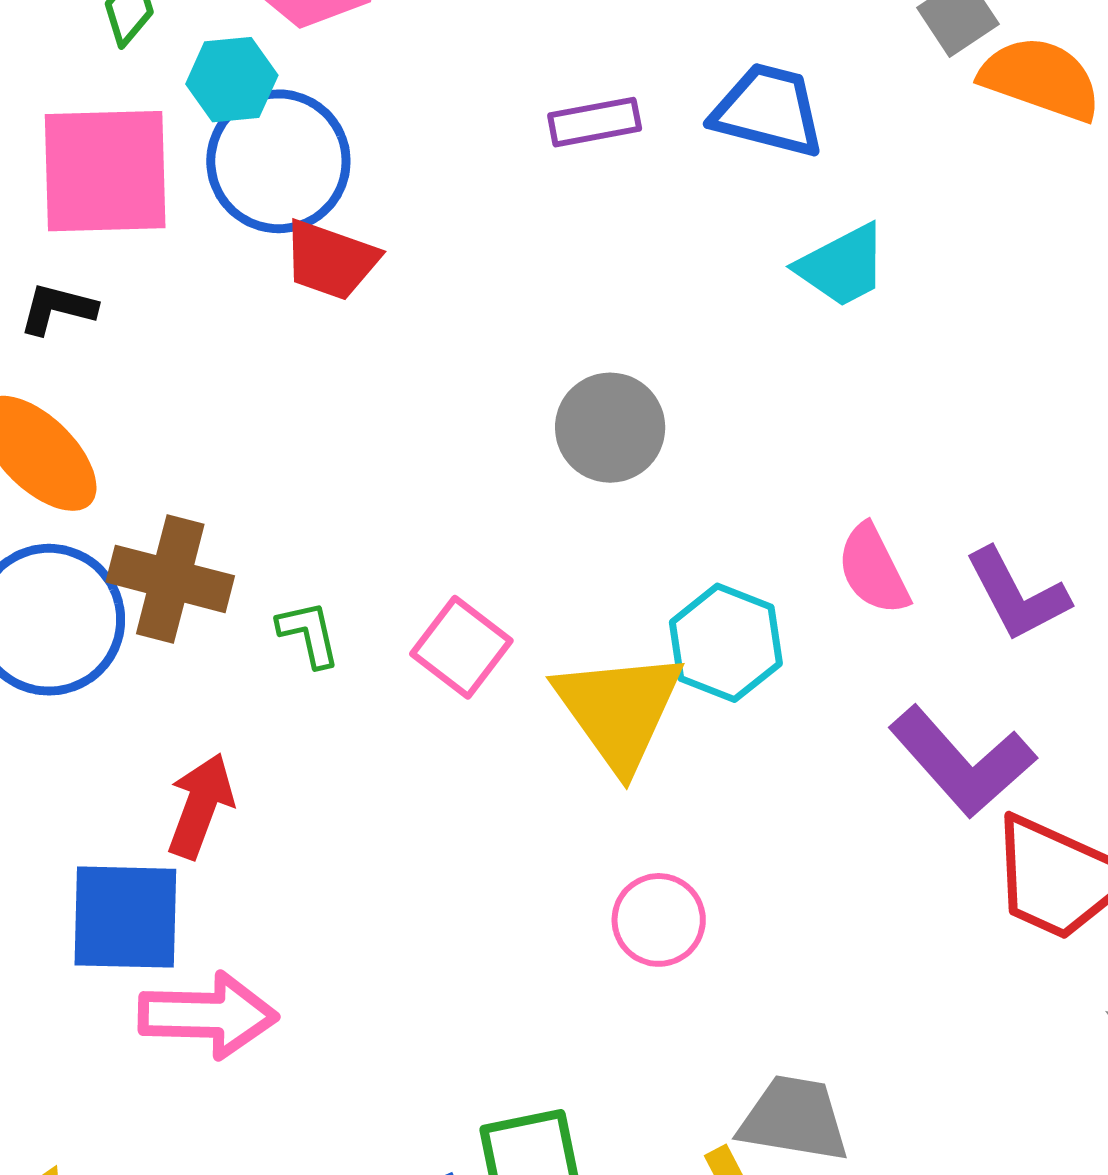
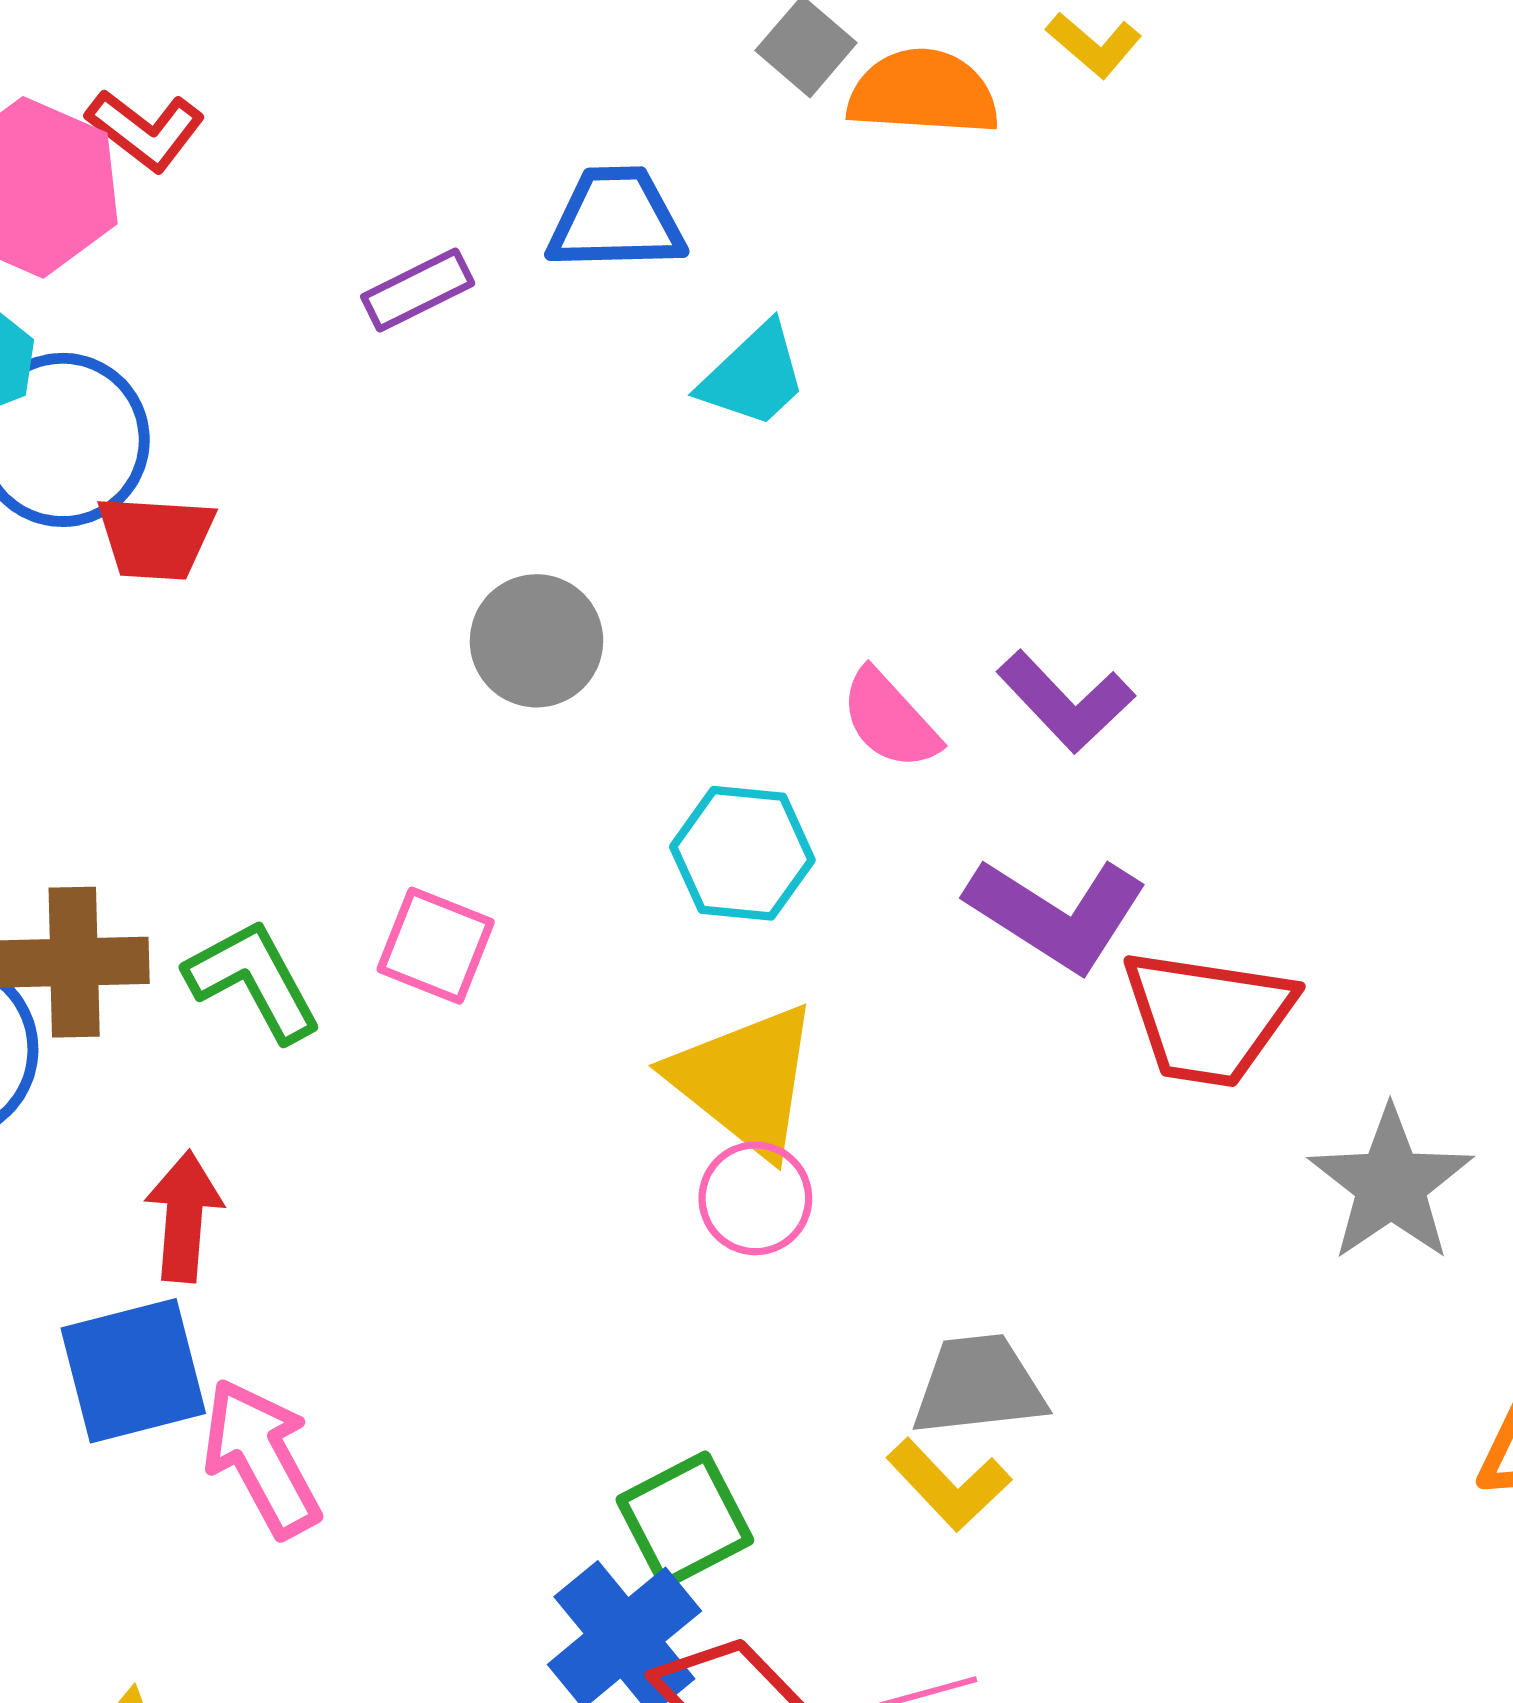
green L-shape: (309, 634) -> (253, 980), size x1.6
yellow triangle: (619, 710) -> (745, 1080), moved
pink arrow: (208, 1015) -> (262, 1458), turned -104

